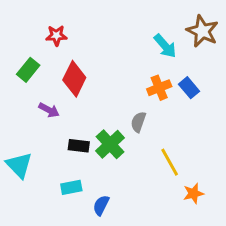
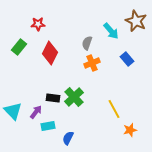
orange cross: (159, 88) -> (92, 63), moved
purple arrow: (49, 110) -> (36, 112), moved, turned -80
gray semicircle: (138, 122) -> (87, 43), moved

